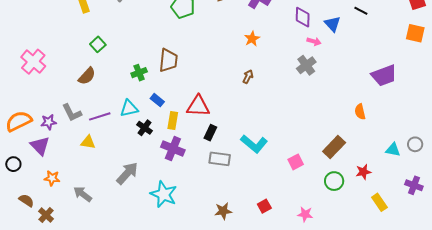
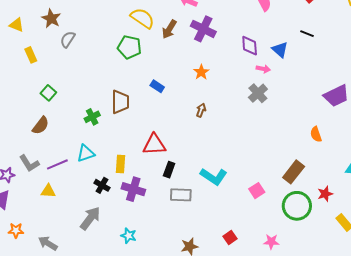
blue rectangle: (157, 100) -> (157, 86), moved
yellow rectangle: (173, 121) -> (121, 164), moved
black cross: (144, 128) -> (102, 185), moved
green circle: (334, 181) -> (297, 206), size x1.5
cyan star: (164, 194) -> (129, 236), size x0.6

